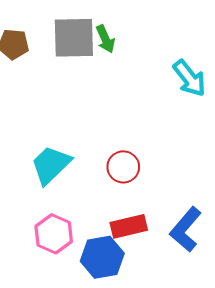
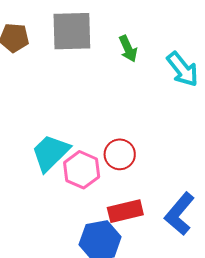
green arrow: (105, 39) -> (128, 49), moved
pink hexagon: (54, 234) -> (82, 170), moved

